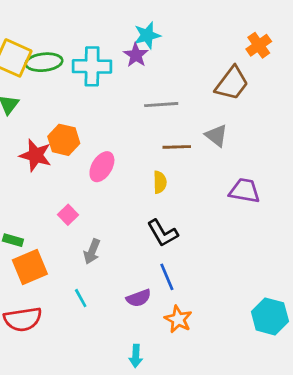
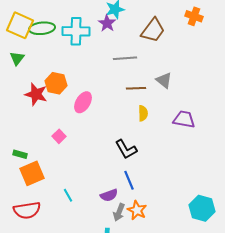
orange cross: (259, 45) -> (194, 16), turned -36
brown trapezoid: (232, 83) -> (153, 30), moved
yellow semicircle: (160, 182) -> (143, 113), moved
gray arrow: (92, 251) -> (119, 212), moved

